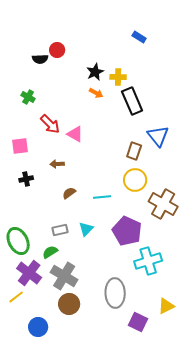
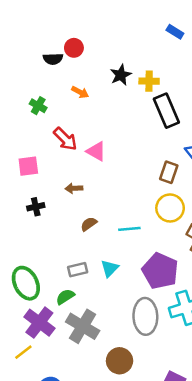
orange arrow: (96, 93) -> (80, 92), moved
gray ellipse: (115, 293) -> (145, 316), moved
brown circle: (69, 304) -> (120, 361), moved

